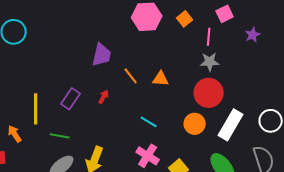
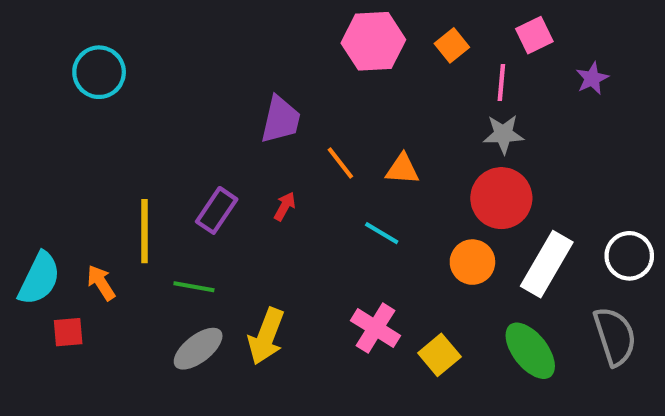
cyan line: (149, 122) -> (382, 233), moved

